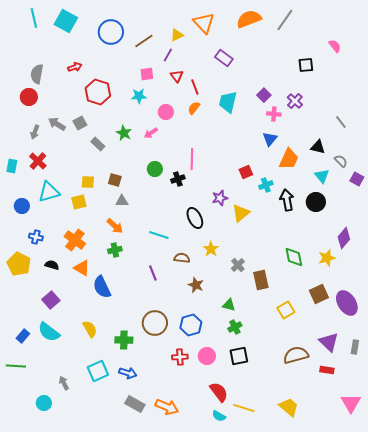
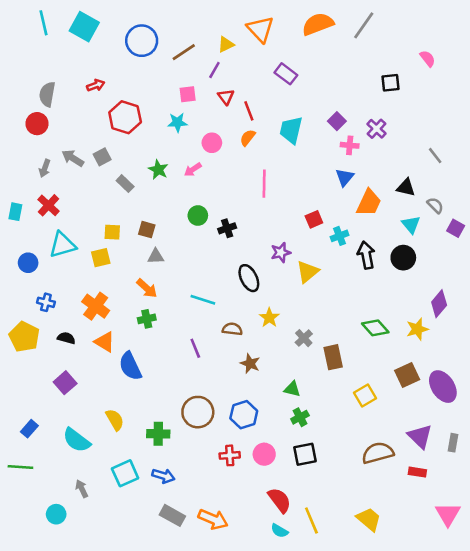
pink line: (192, 159) -> (264, 184), moved
green diamond: (294, 257) -> (375, 328), turned -30
cyan semicircle: (49, 332) -> (77, 440), moved
yellow line: (244, 408) -> (311, 521), turned 50

